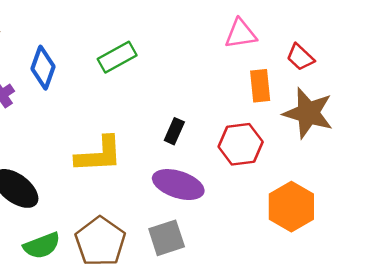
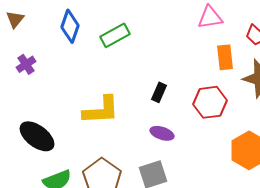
blue diamond: (43, 68) -> (70, 26), moved
purple ellipse: (178, 185) -> (162, 133), size x0.6

